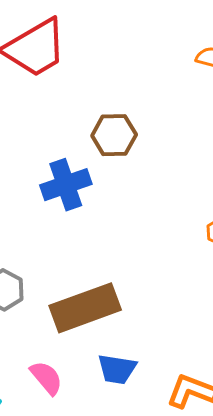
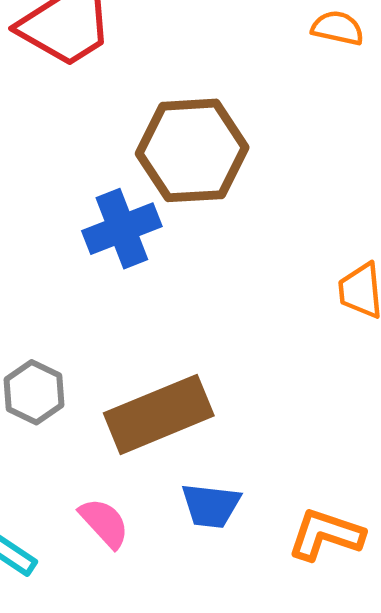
brown hexagon: (114, 135) -> (192, 150), size x1.6

